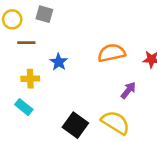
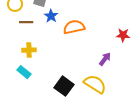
orange semicircle: (112, 53) -> (74, 27), moved
blue star: (59, 62) -> (51, 16), moved

